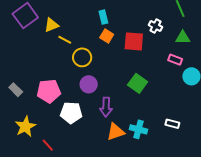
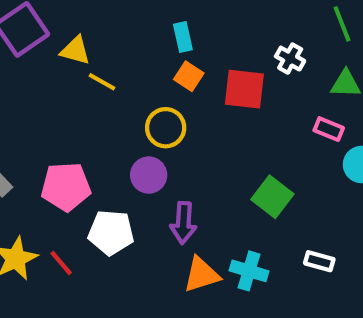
yellow triangle: (51, 25) -> (75, 50), turned 35
yellow circle: (82, 57) -> (166, 128), moved
green square: (138, 83) -> (272, 197), moved
red line: (48, 145) -> (61, 263), moved

